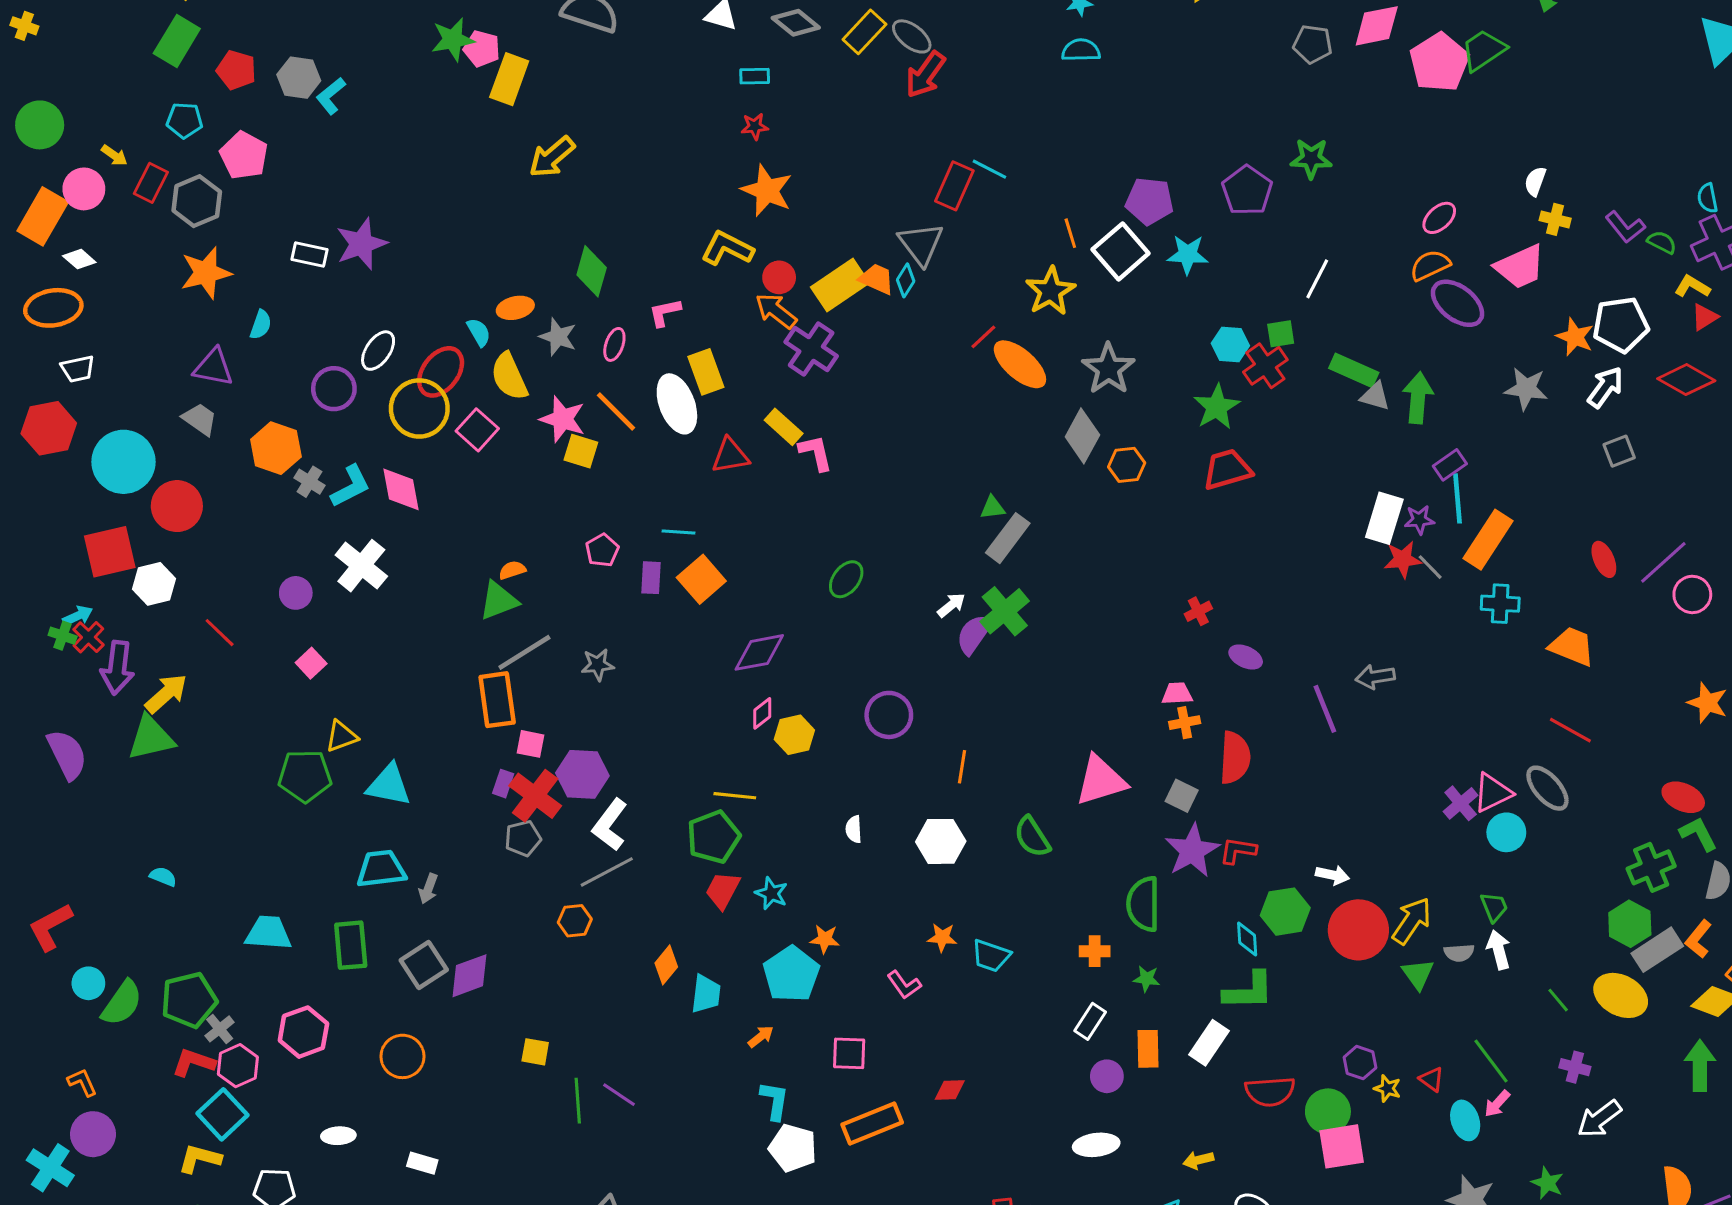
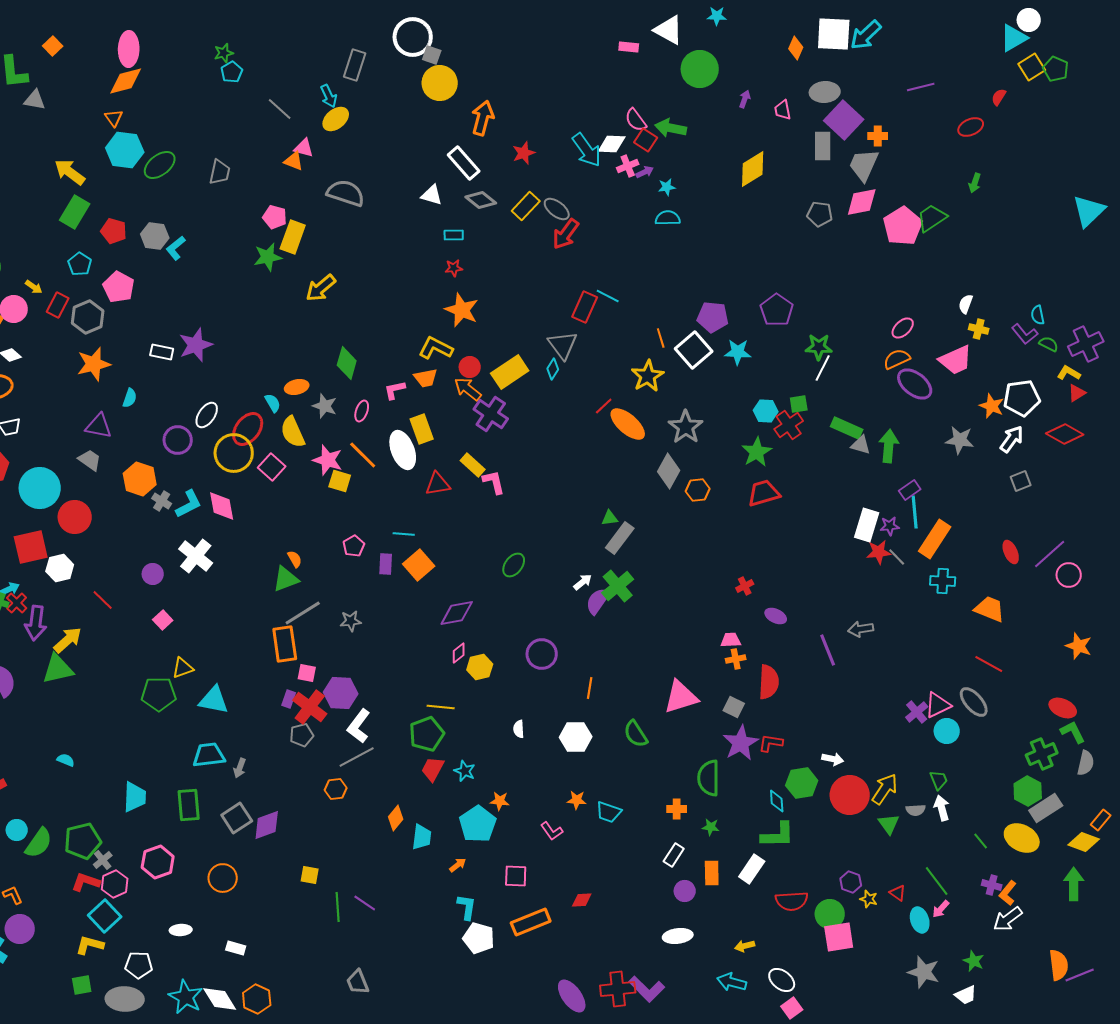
green star: (453, 40) -> (268, 257), moved
cyan pentagon: (184, 120) -> (80, 264), turned 30
green star: (1311, 158) -> (819, 347), moved
cyan semicircle: (1708, 198) -> (1038, 315), moved
orange trapezoid: (877, 279) -> (426, 378), moved, turned 145
orange semicircle: (512, 570) -> (295, 559), turned 78
cyan trapezoid: (268, 933) -> (135, 797), turned 88
orange L-shape: (1698, 939) -> (1008, 893), moved

